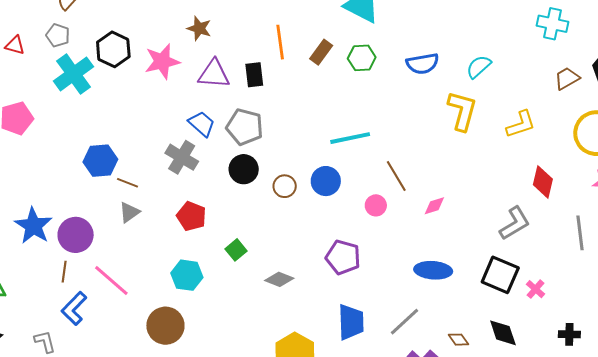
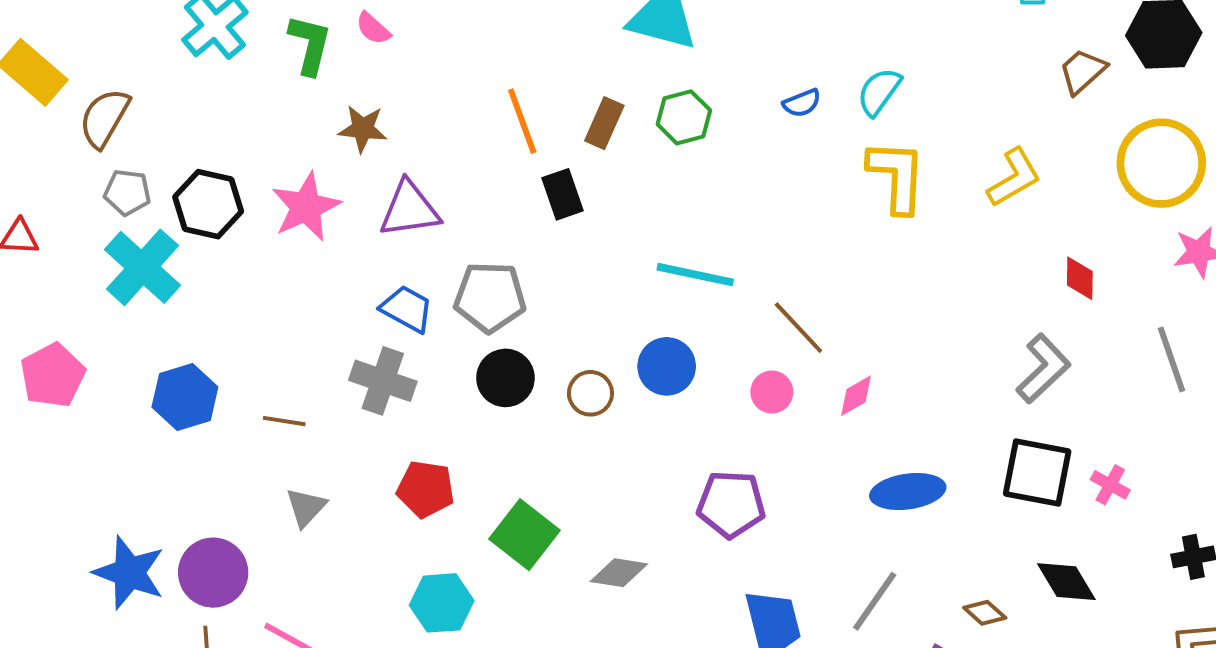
gray pentagon: (58, 35) -> (127, 192), moved
blue semicircle: (422, 64) -> (802, 103), size x0.6
cyan semicircle: (479, 67) -> (879, 92), moved
black rectangle: (254, 75) -> (563, 194), moved
cyan line: (350, 138) -> (695, 275), turned 36
blue hexagon: (100, 161) -> (185, 397), moved
red diamond: (543, 182) -> (1080, 278), size x0.7
brown line: (127, 183) -> (284, 421), moved
pink diamond: (434, 206) -> (856, 396), moved
green square: (236, 250) -> (525, 535), size x1.6

